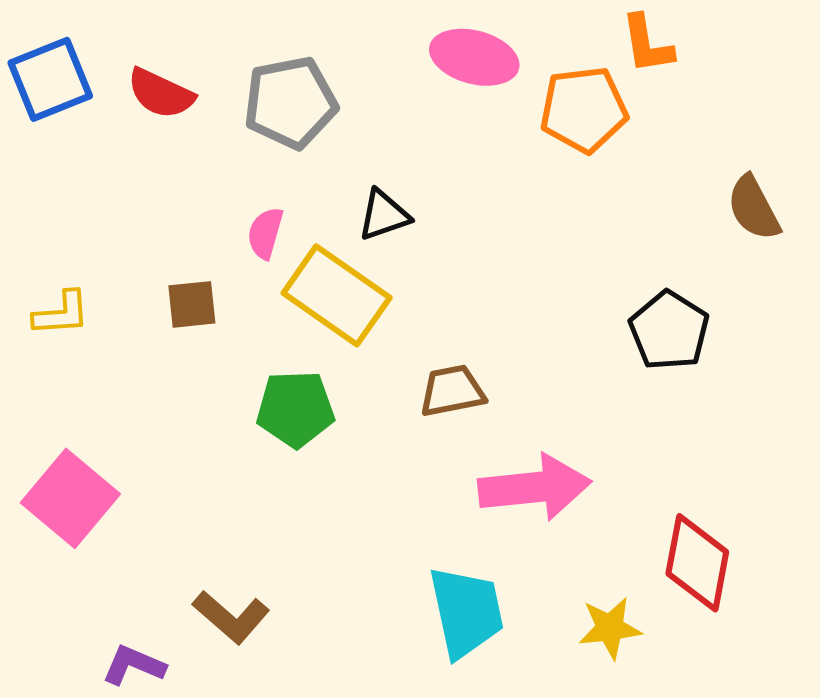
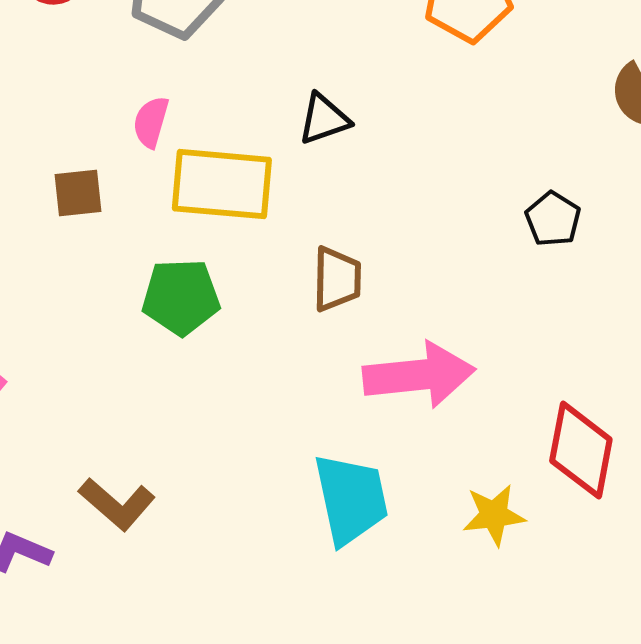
black triangle: (384, 215) -> (324, 119), moved
yellow rectangle: (337, 295) -> (222, 184), turned -30
black pentagon: (669, 331) -> (553, 219), size x0.7
brown trapezoid: (452, 391) -> (337, 279), turned 102

